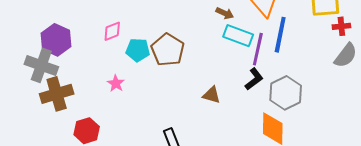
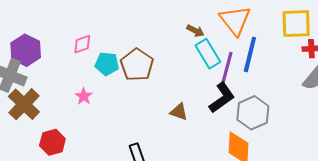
cyan rectangle: (238, 36) -> (208, 54), turned 36
black L-shape: (254, 79) -> (222, 98), size x1.4
brown cross: (57, 94) -> (24, 104), turned -32

